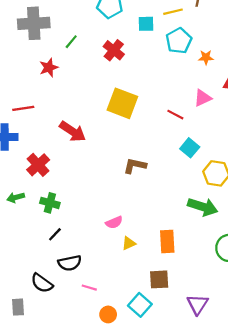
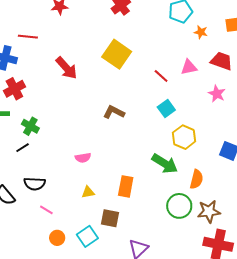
red cross: (38, 165) -> (14, 89), moved
black line: (55, 234) -> (23, 148), moved
yellow triangle: (129, 243) -> (88, 192), moved

